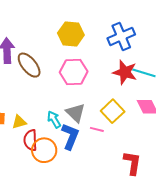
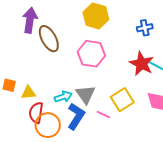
blue cross: (121, 36) -> (145, 28), size x0.6
cyan arrow: (54, 119) -> (63, 97), turned 90

